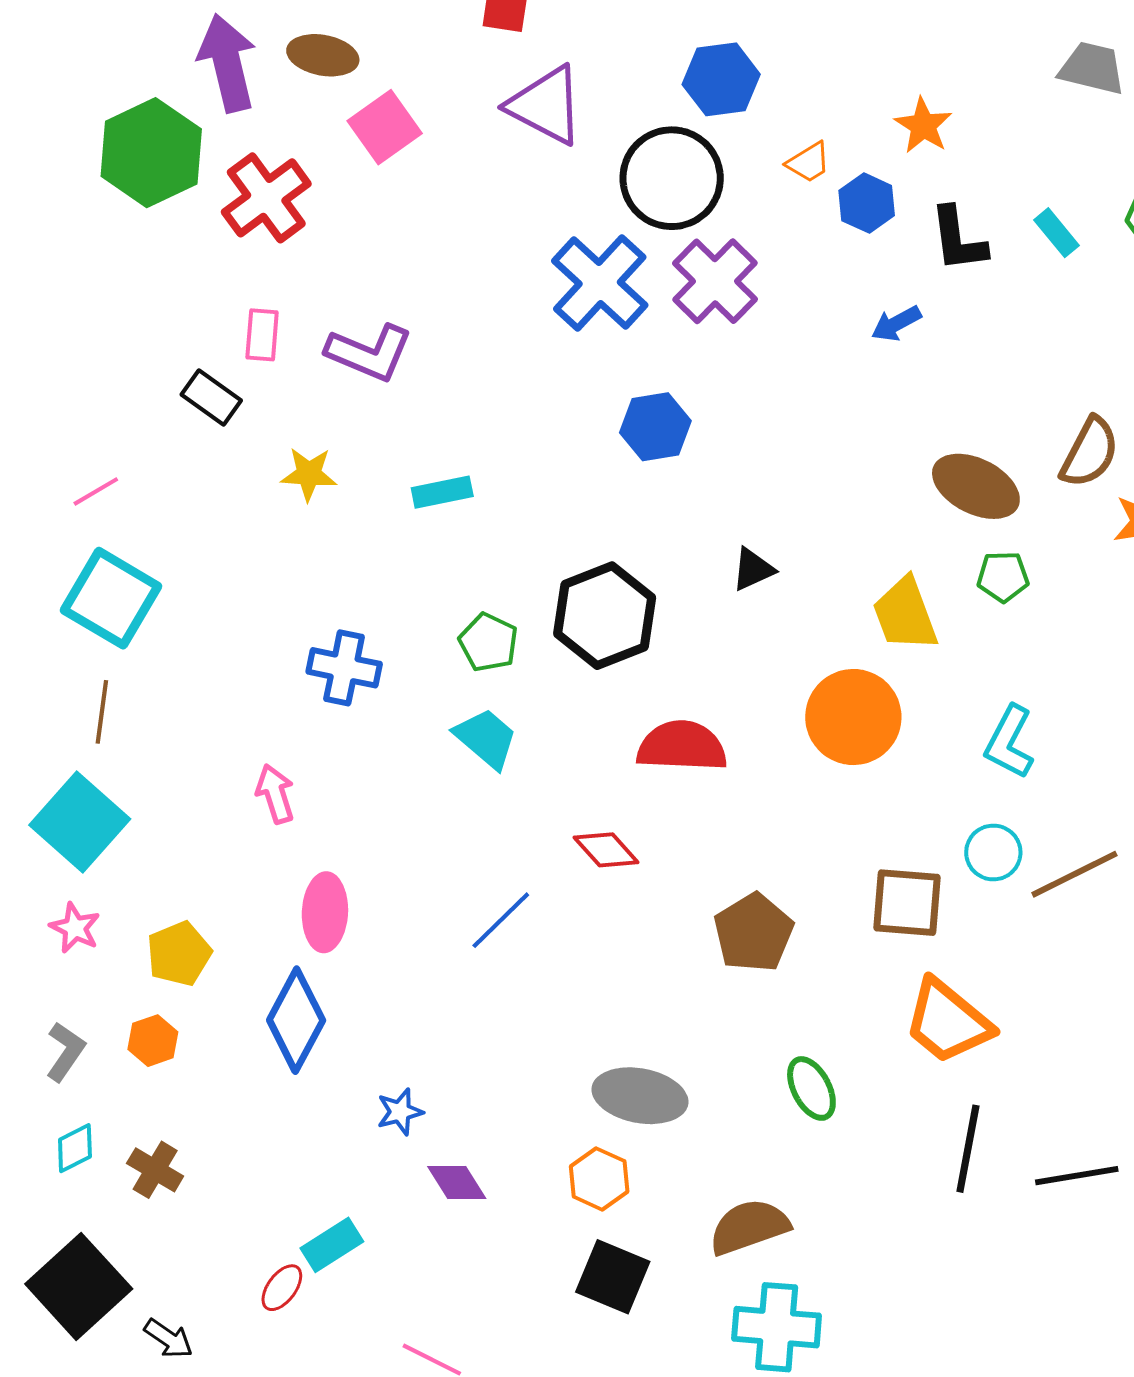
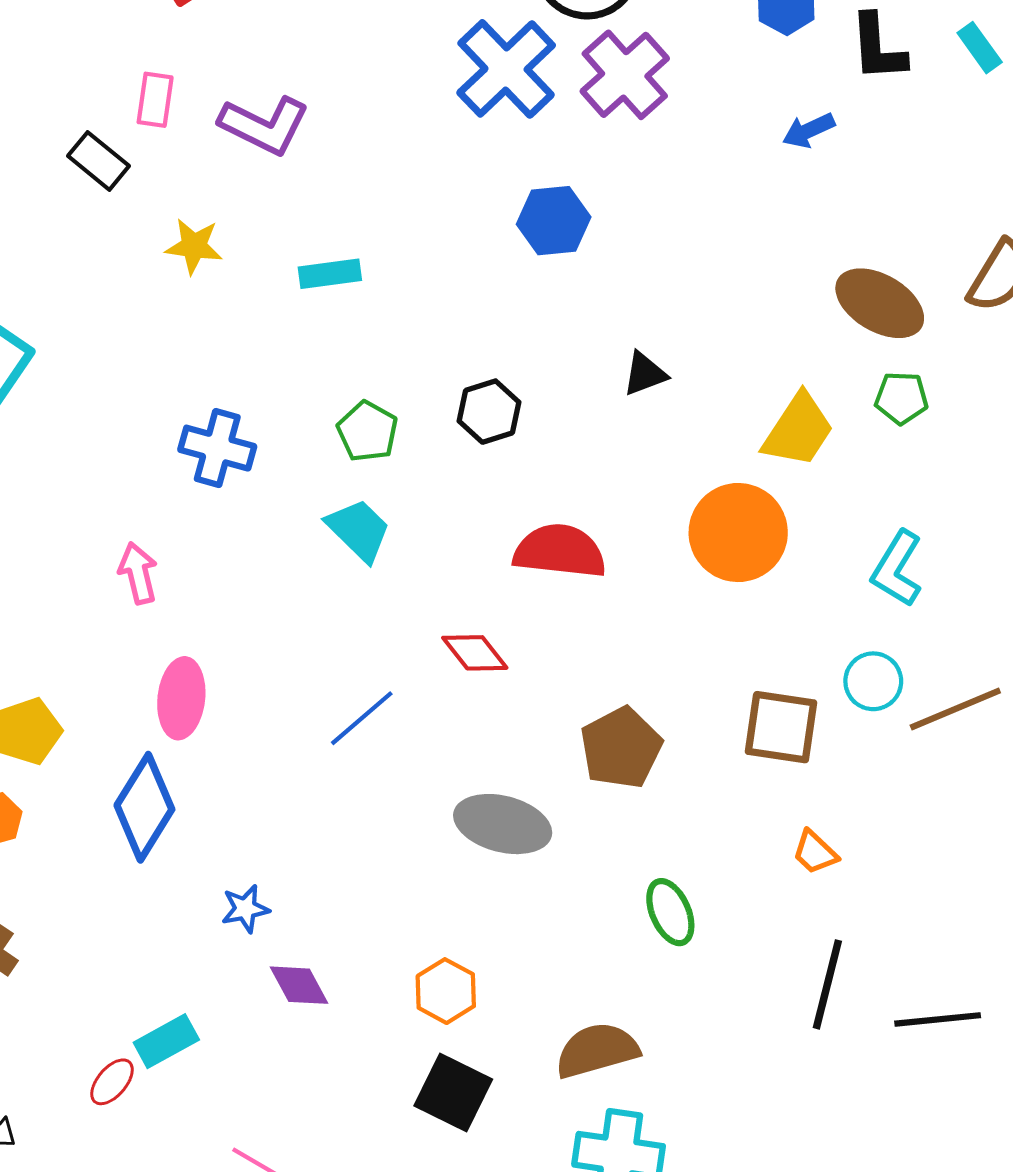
yellow trapezoid: (905, 614) -> (798, 430), turned -130
black hexagon: (605, 616) -> (489, 412), size x0.6
orange trapezoid: (948, 1022) -> (815, 852), size x0.5
gray ellipse: (640, 1096) -> (503, 824), moved

